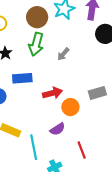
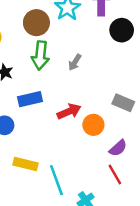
gray rectangle: (97, 93) -> (123, 103), turned 48
purple semicircle: (58, 129) -> (118, 148), moved

